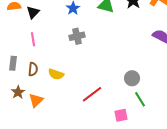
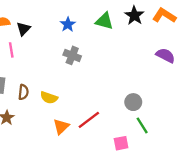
gray cross: (77, 36) -> (72, 55), turned 35
pink line: (33, 39) -> (11, 50), moved
orange triangle: (36, 100) -> (61, 126), moved

